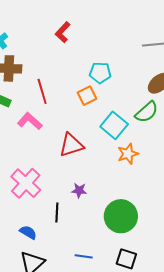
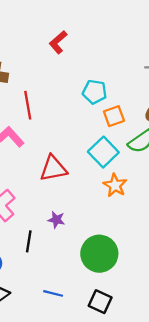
orange square: (87, 96) -> (114, 116), moved
orange star: (128, 154) -> (115, 185), turned -30

